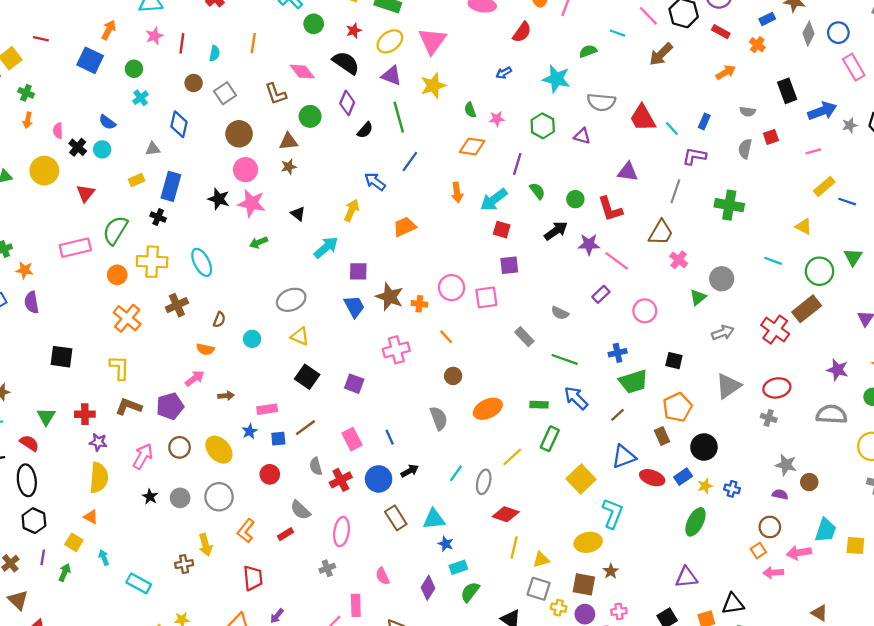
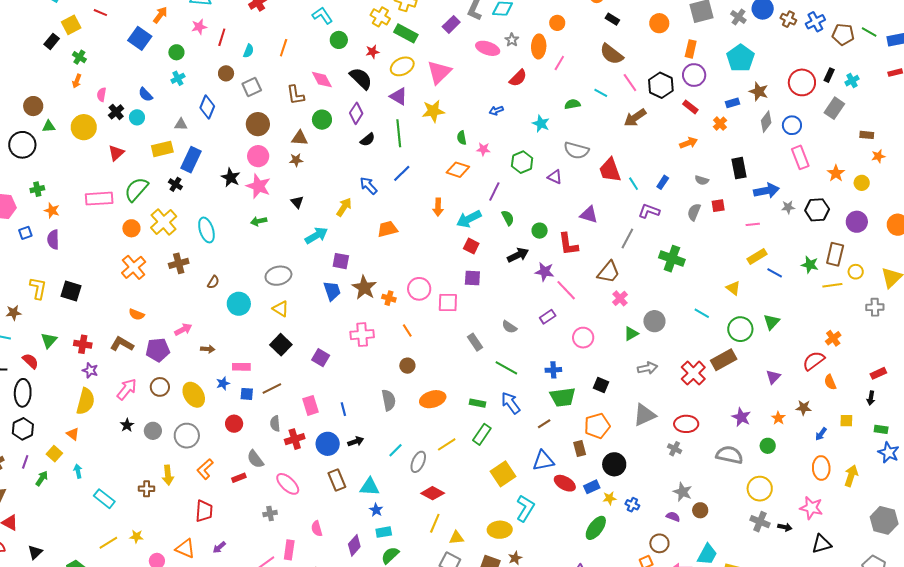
cyan star: (556, 79) -> (541, 124), size x0.7
yellow rectangle: (137, 180) -> (162, 149), size x1.5
yellow cross: (152, 262) -> (164, 222), turned 36
cyan circle: (252, 339) -> (239, 304), size x1.5
orange semicircle: (205, 349) -> (137, 314), moved
yellow L-shape: (119, 368) -> (38, 288), moved
pink ellipse: (341, 532) -> (288, 484), turned -65

